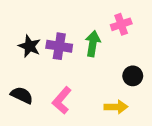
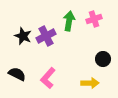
green arrow: (93, 44) -> (69, 21), moved
purple cross: (59, 46) -> (46, 36), turned -36

